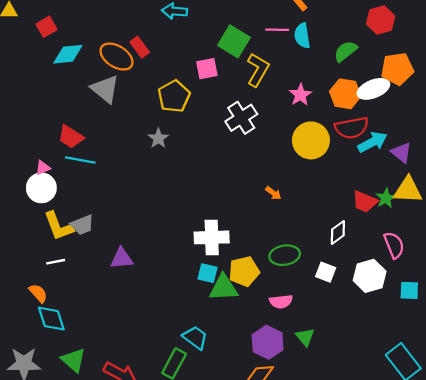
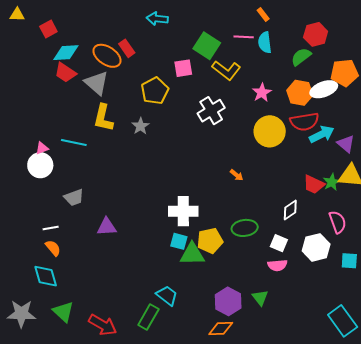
red hexagon: (381, 20) -> (316, 34), moved
yellow L-shape: (258, 70) -> (226, 70), turned 96
red trapezoid: (71, 137) -> (65, 73), moved
yellow L-shape: (59, 226) -> (103, 118), moved, turned 32
orange semicircle: (38, 293) -> (53, 248), moved
pink semicircle: (281, 301) -> (277, 265), moved

